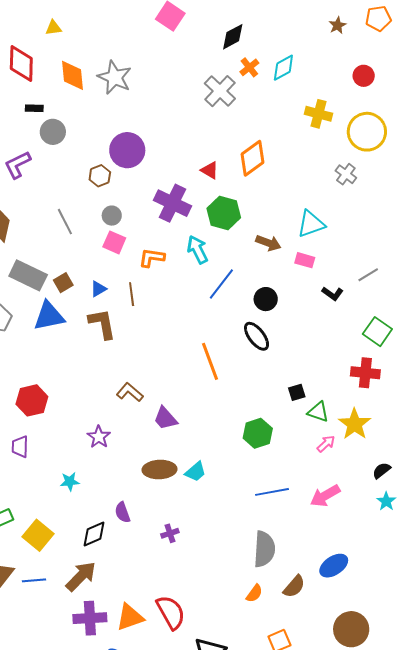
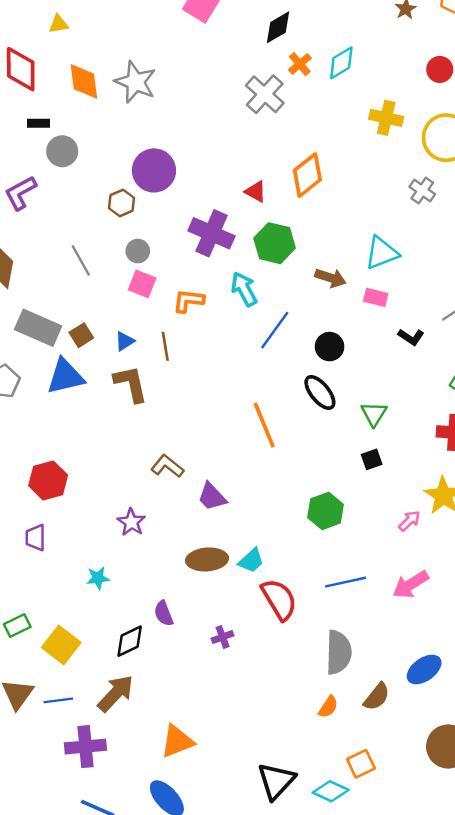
green triangle: (318, 412) -> (374, 414), moved, turned 45
red semicircle: (171, 612) -> (279, 599), moved
purple cross: (90, 618) -> (85, 747), moved

